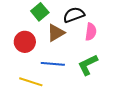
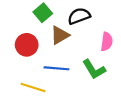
pink semicircle: (91, 32) -> (107, 42), moved
green L-shape: (88, 65) -> (94, 69), turned -95

